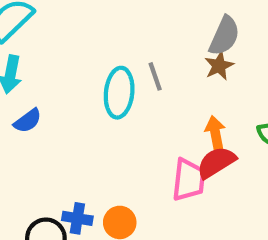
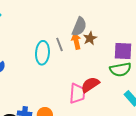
gray semicircle: (224, 36) -> (79, 27), moved
orange arrow: (215, 133) -> (76, 41), moved

